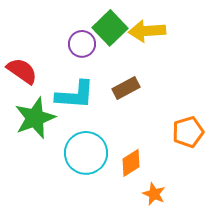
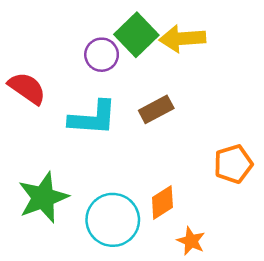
green star: (35, 118) -> (43, 197), moved
cyan circle: (86, 153) -> (113, 220), moved

